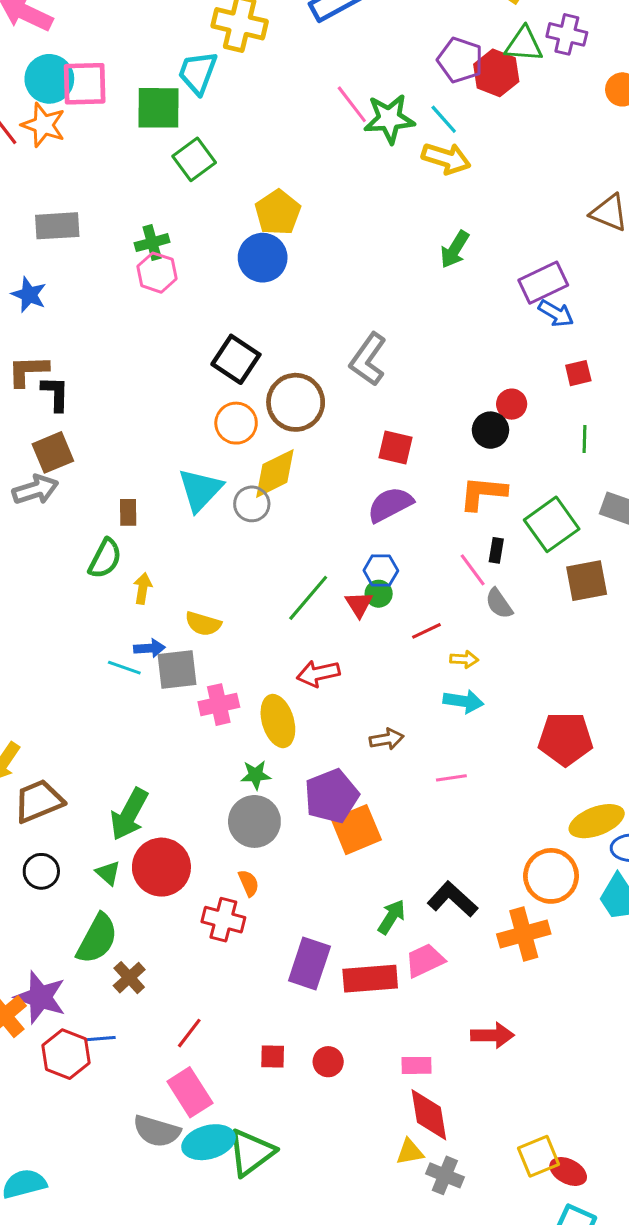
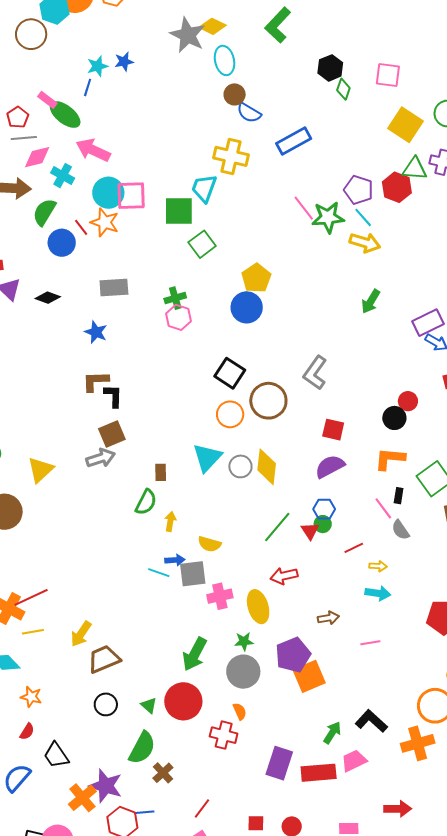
purple pentagon: (460, 60) -> (359, 190), moved
yellow diamond: (275, 473) -> (267, 467), moved, turned -57
green arrow: (129, 814) -> (195, 654), moved

